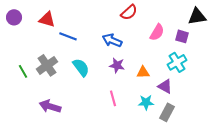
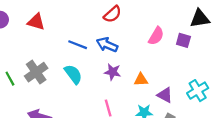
red semicircle: (129, 12) -> (112, 14), moved
blue line: (68, 36) -> (78, 45), moved
cyan cross: (177, 62) -> (198, 91), moved

